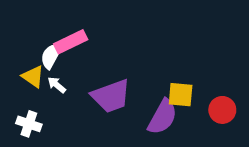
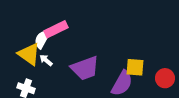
yellow triangle: (33, 77) -> (29, 54), size x1.4

